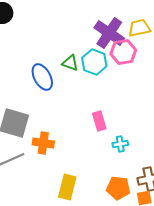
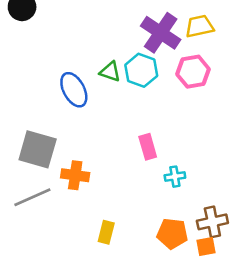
pink hexagon: (123, 52) -> (193, 72), moved
yellow rectangle: (67, 187) -> (106, 232), size x0.7

